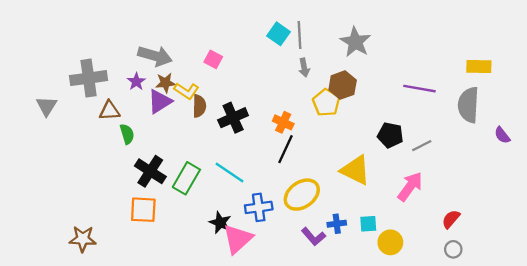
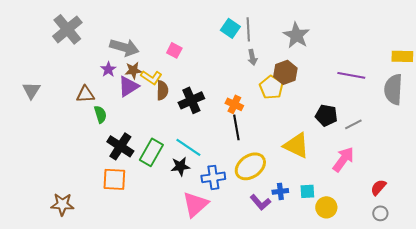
gray cross: (89, 78) -> (67, 29), moved, turned -32
black line: (285, 149) -> (236, 127), turned -35
black star: (220, 223) -> (180, 166), moved, turned -30

